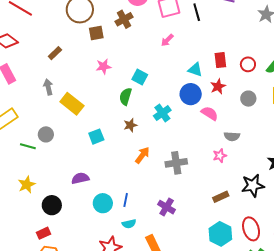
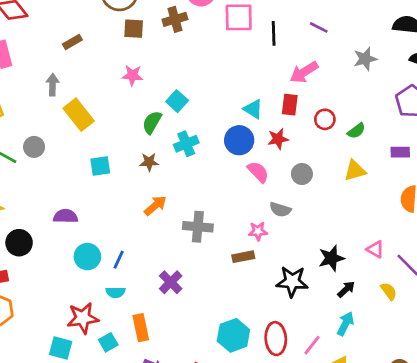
pink arrow: (167, 40) -> (304, 72), moved, size x1.5
gray circle: (248, 99) -> (302, 174), moved
cyan cross: (162, 113) -> (186, 144), moved
brown rectangle: (221, 197) -> (243, 257), moved

